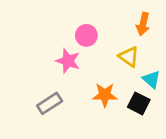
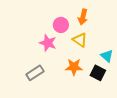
orange arrow: (143, 24) -> (83, 17), moved
yellow triangle: (129, 57) -> (80, 40), moved

